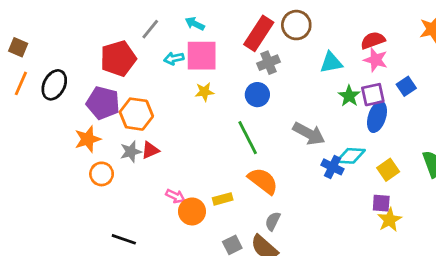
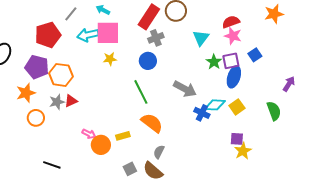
cyan arrow: (174, 58) -> (88, 35), size x1.5
cyan triangle: (331, 63) -> (201, 38), turned -42
yellow square: (388, 170) -> (237, 107), moved

